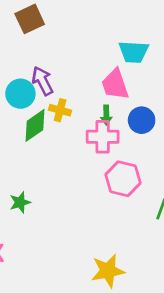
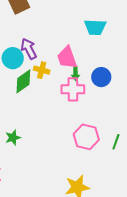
pink trapezoid: (115, 84) -> (67, 58), moved
pink hexagon: (123, 179) -> (86, 137), moved

